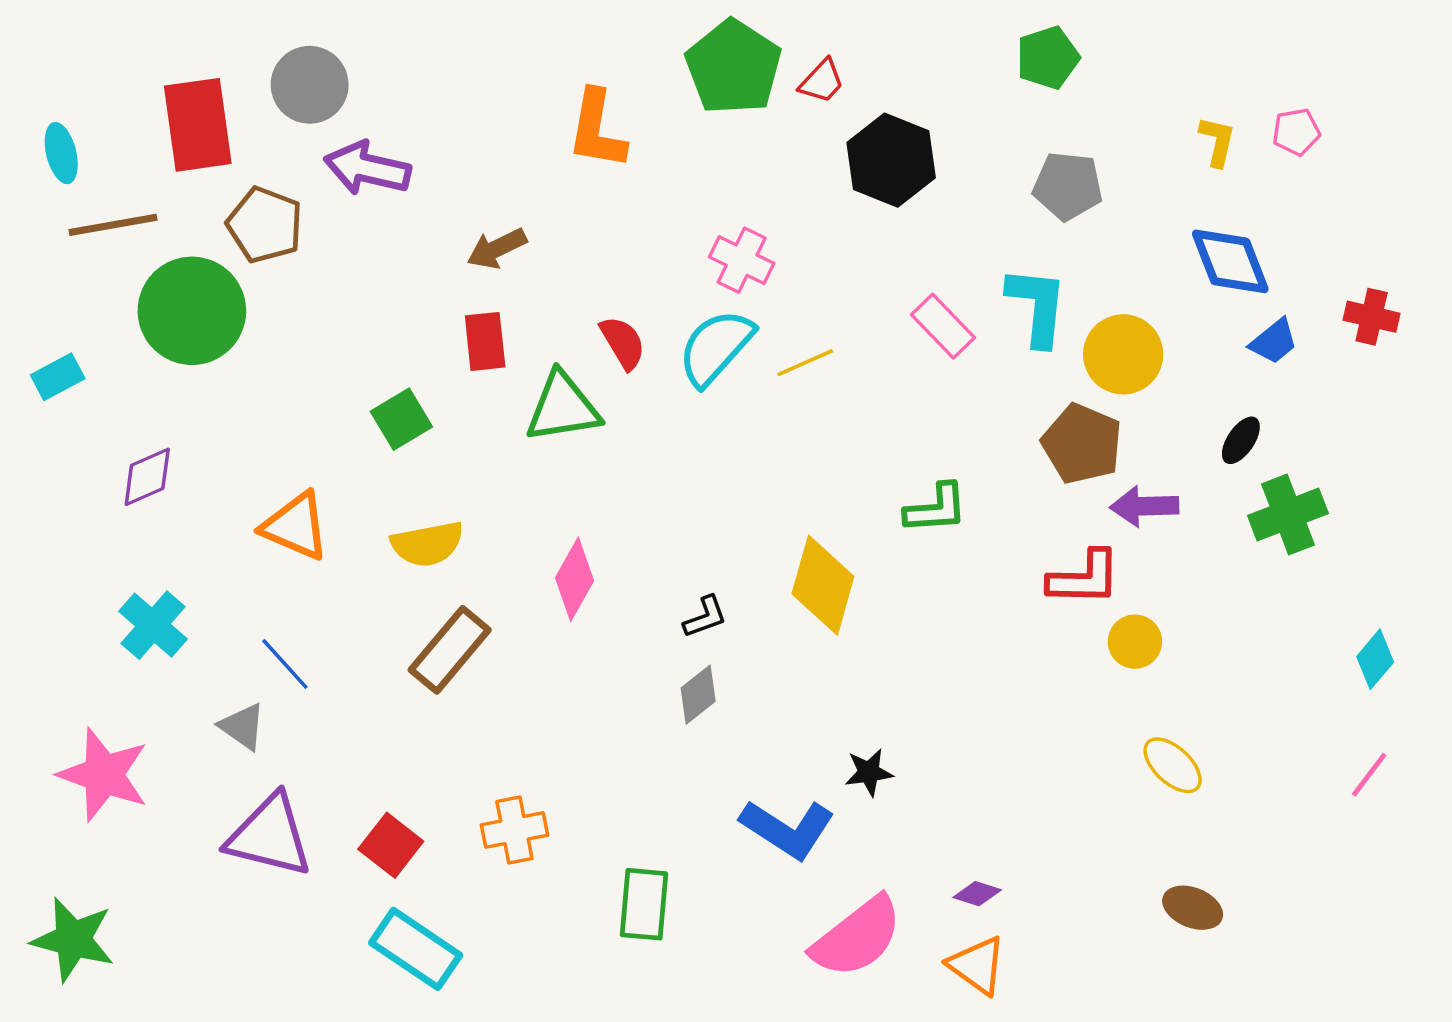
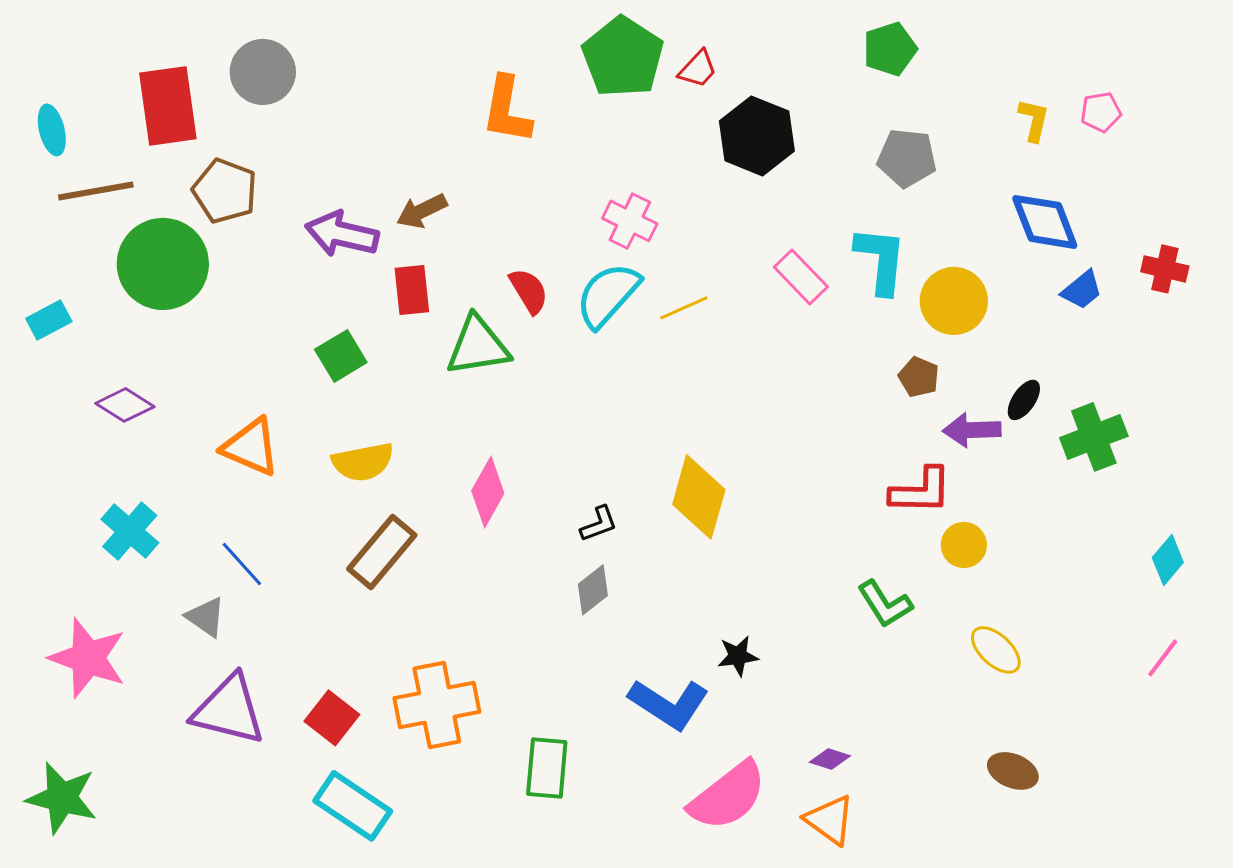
purple arrow: (367, 168) -> (342, 234), moved
black ellipse: (1241, 440) -> (1024, 400), moved
brown pentagon: (1082, 444) -> (919, 377), size x0.6
purple diamond: (147, 477) -> (125, 405), turned 56
green L-shape: (936, 509) -> (885, 604), moved, turned 62
orange cross: (514, 830) -> (437, 705), size x1.5

